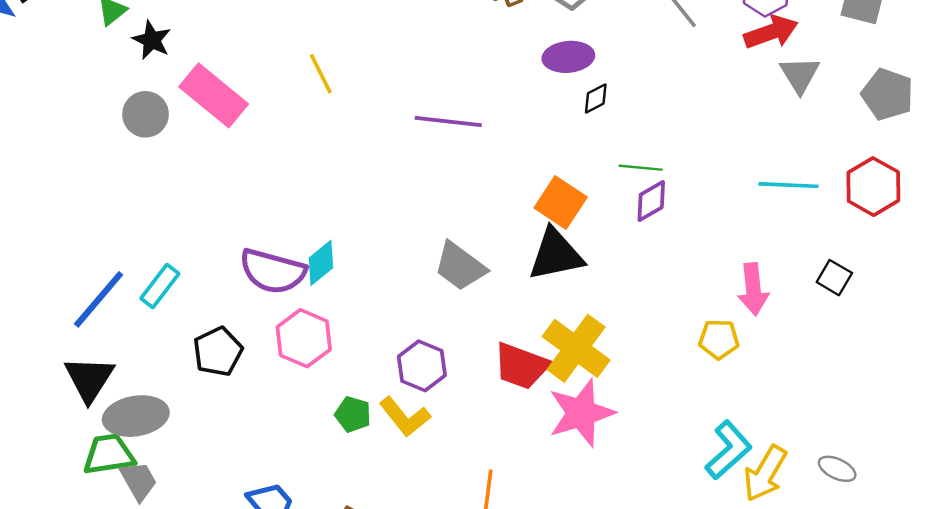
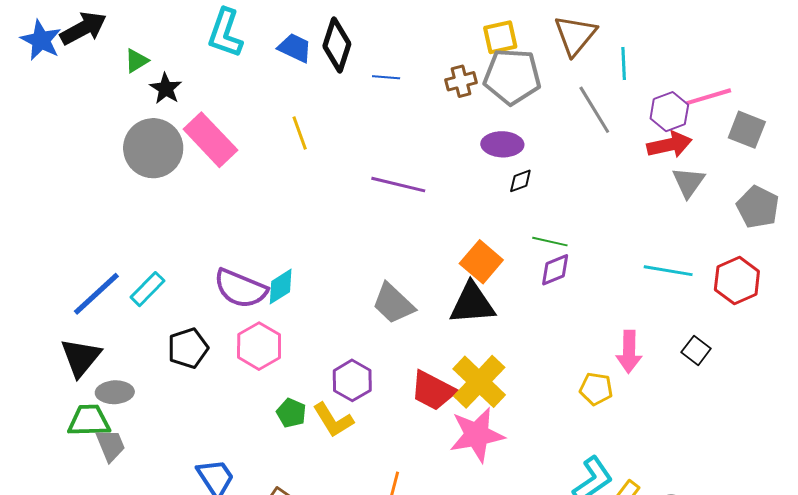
gray circle: (146, 114) -> (153, 148), size x1.6
gray ellipse: (136, 416) -> (115, 392), size x0.7

